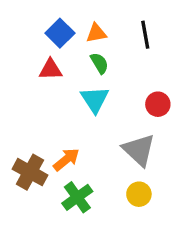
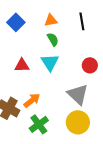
blue square: (60, 33) -> (16, 22), moved
red triangle: (51, 69) -> (22, 65), moved
yellow circle: (139, 194) -> (78, 122), size x1.5

